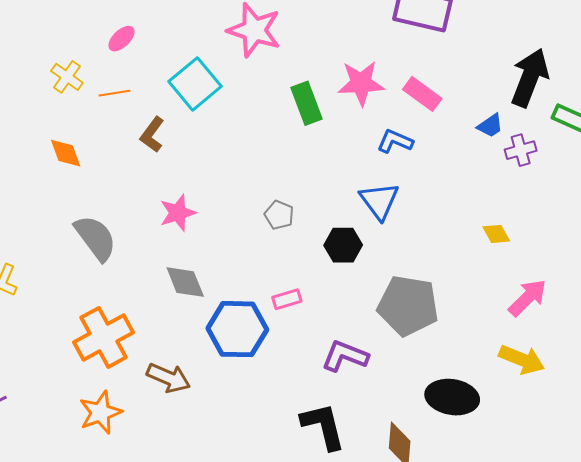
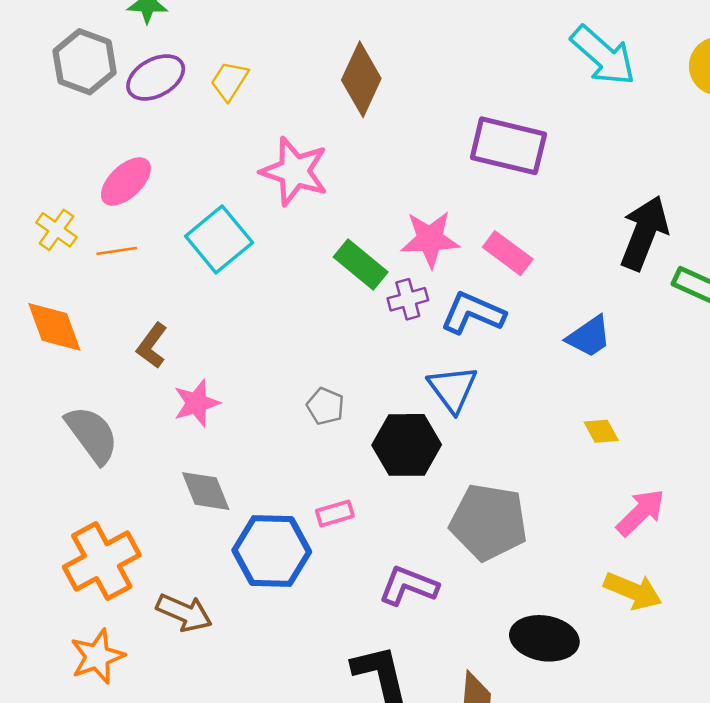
pink ellipse: (122, 39) -> (126, 181), size x1.5
green rectangle: (307, 103) -> (361, 265), turned -30
blue trapezoid: (490, 126) -> (589, 337), moved, size x1.4
brown L-shape: (152, 135) -> (152, 346), moved
blue L-shape: (395, 141) -> (473, 313), size x1.4
purple cross: (521, 150) -> (408, 299), moved
orange diamond: (66, 153) -> (54, 327), size x1.4
black hexagon: (343, 245) -> (407, 445), size x1.4

